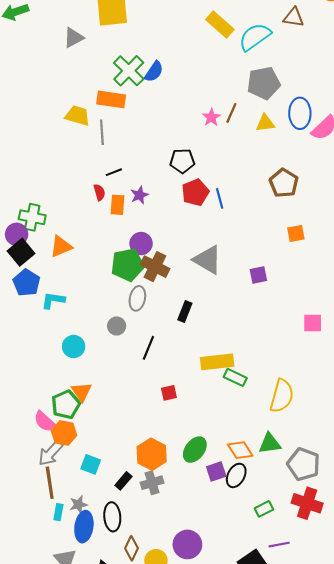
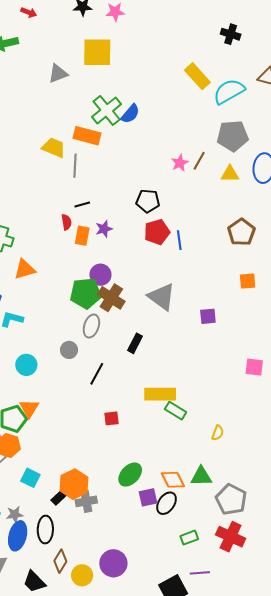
yellow semicircle: (282, 396) -> (218, 433), size x0.5
orange hexagon: (152, 454) -> (74, 484), moved

